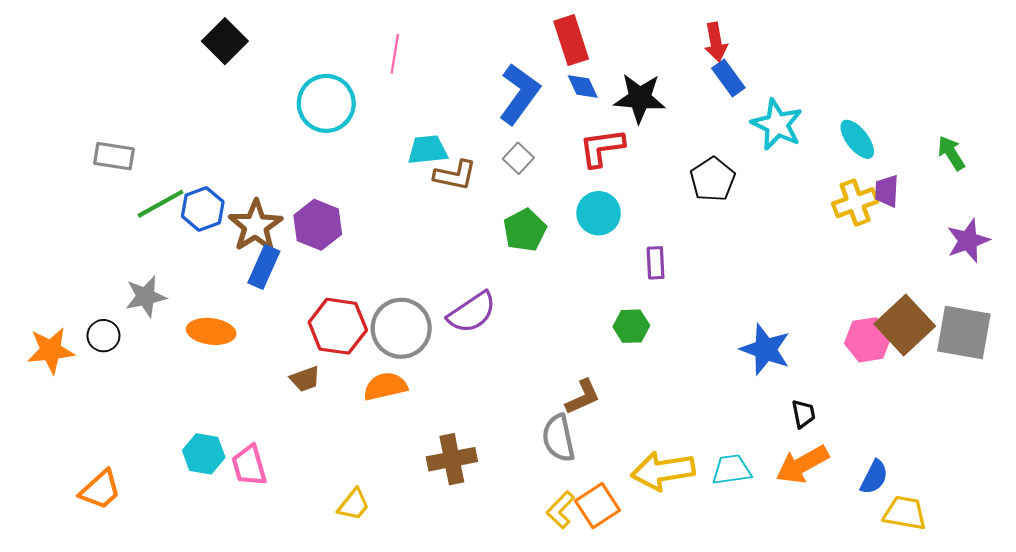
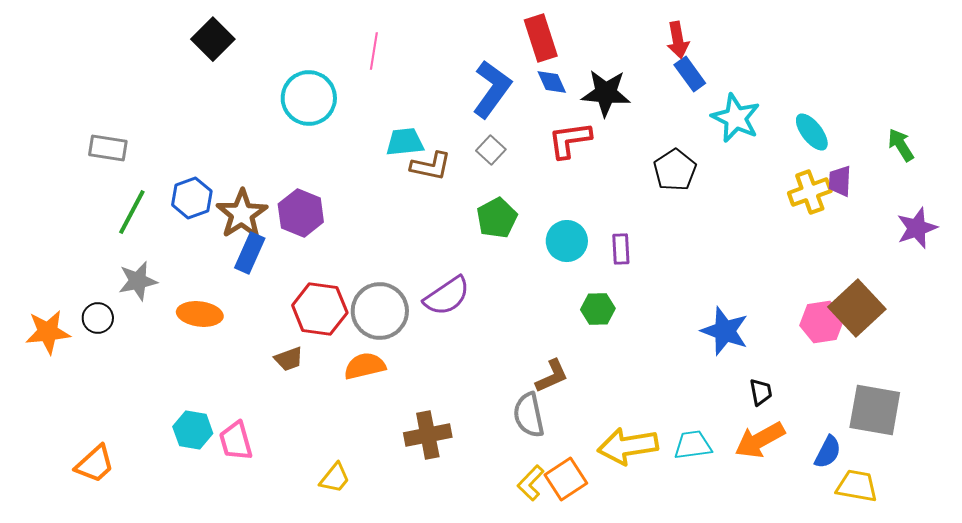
green line: (160, 204) -> (132, 212), moved, turned -33
cyan circle: (599, 213) -> (567, 241), moved
gray square: (964, 332) -> (875, 410), moved

